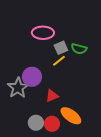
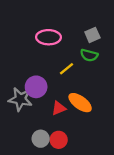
gray square: (61, 48) -> (92, 35), moved
gray star: (18, 88) -> (20, 99), turned -30
orange ellipse: (71, 116) -> (80, 103), moved

